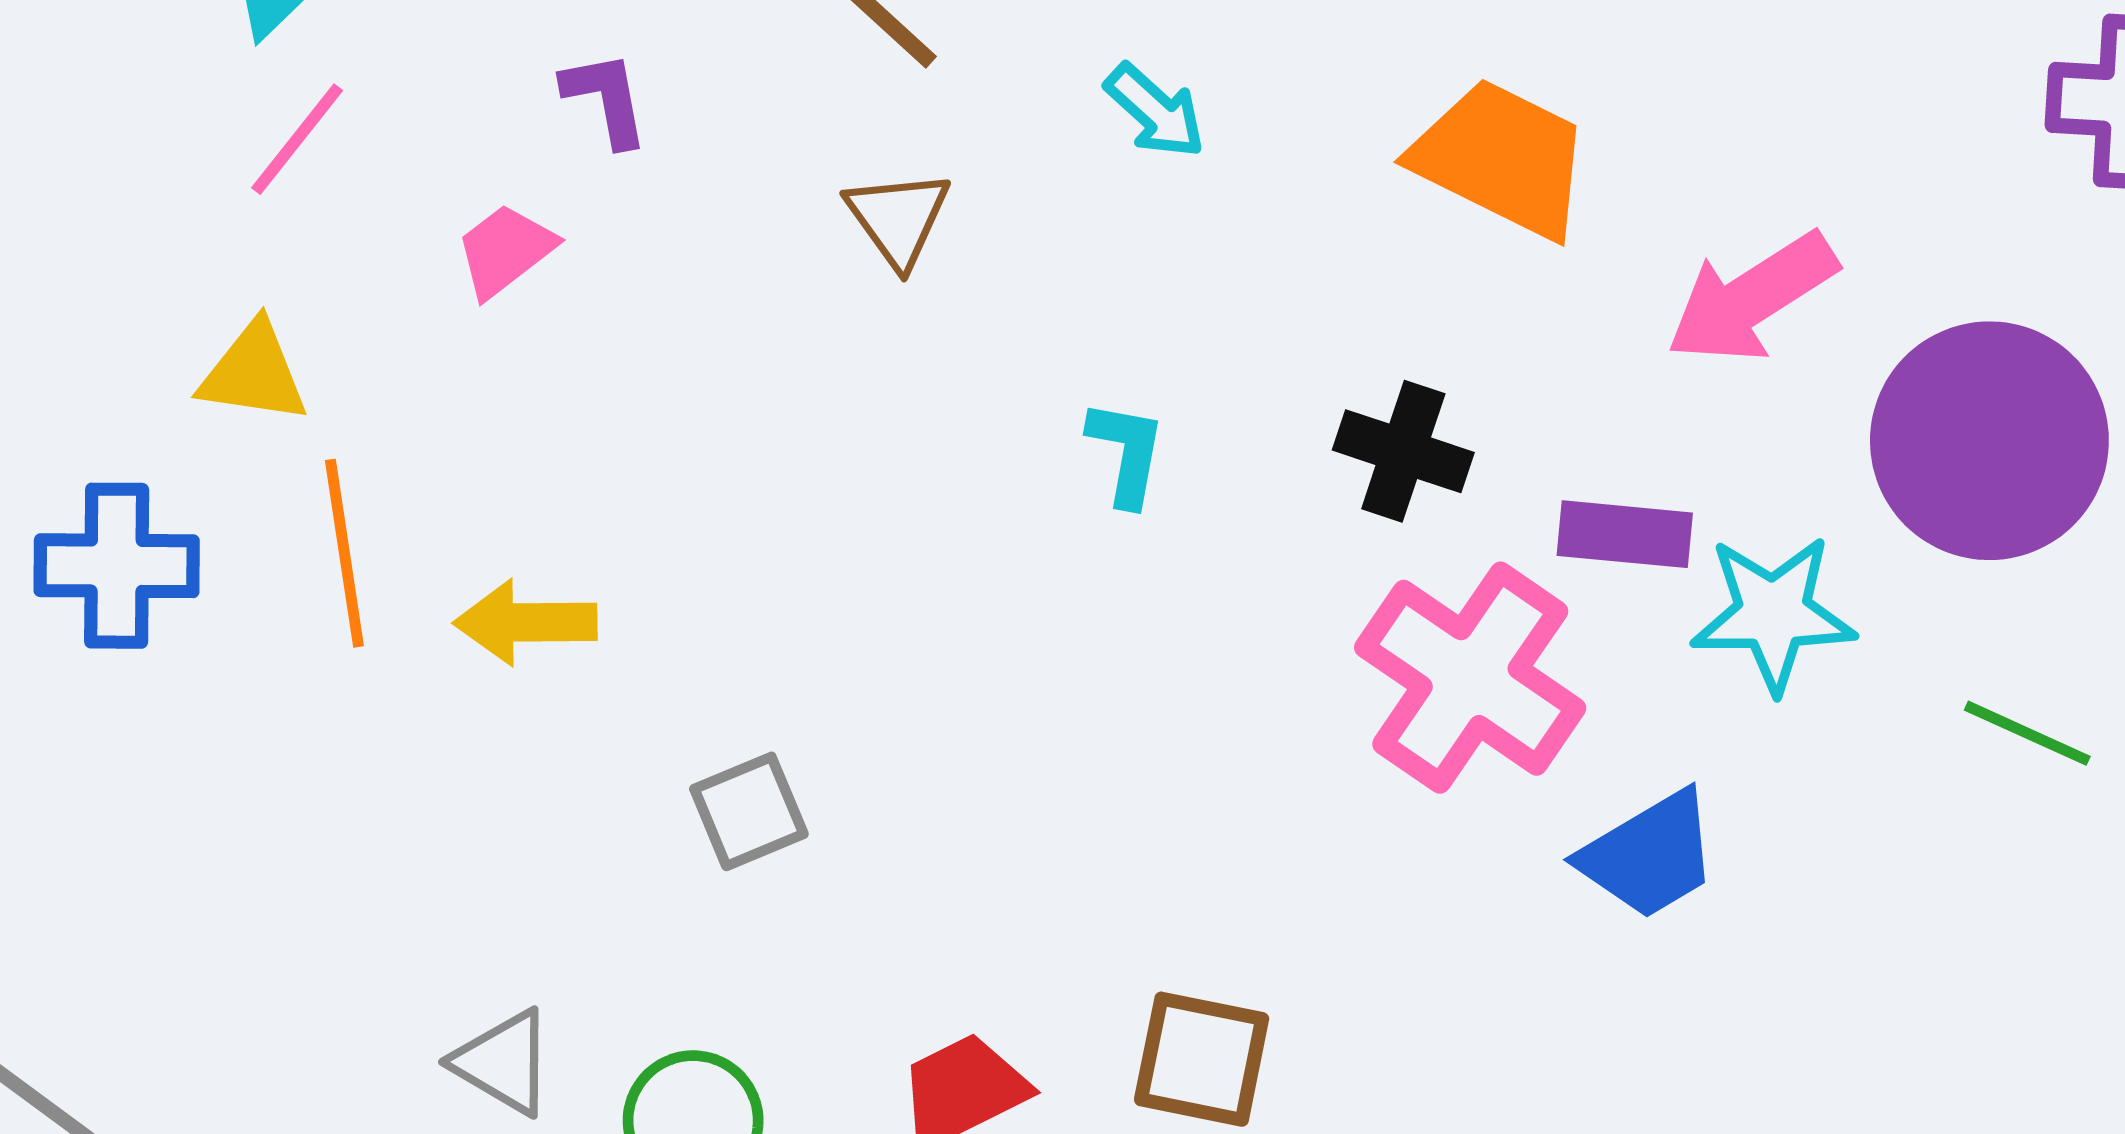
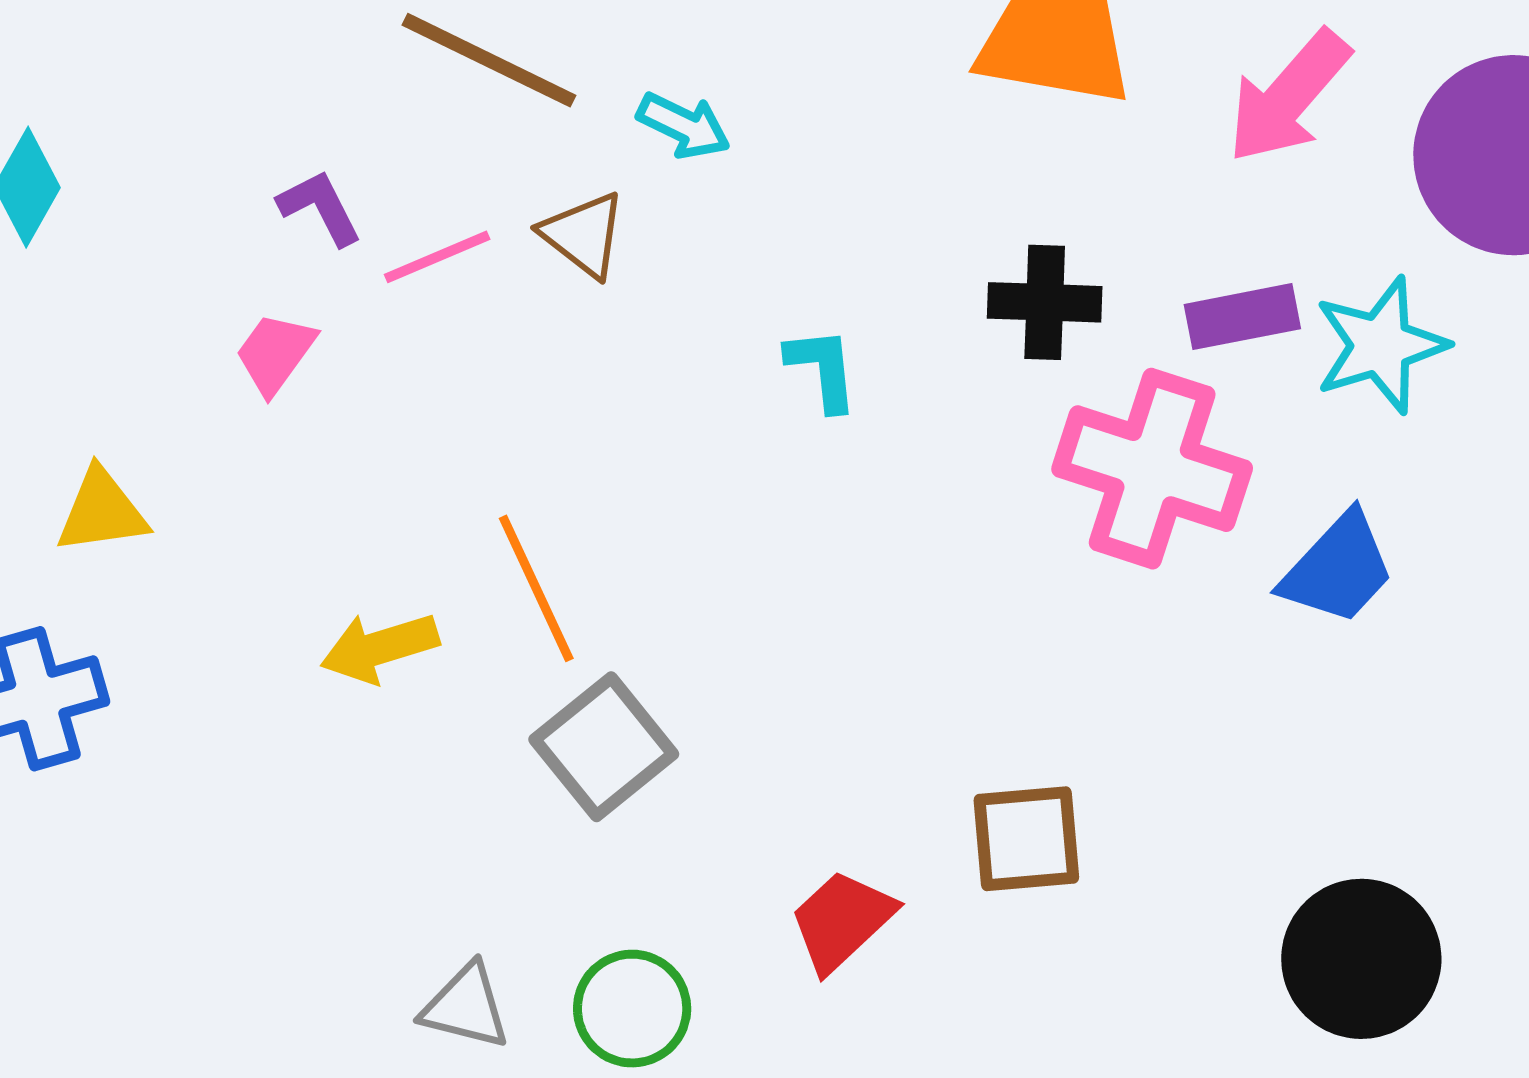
cyan arrow: (1155, 111) -> (684, 126), moved
pink line: (297, 139) -> (437, 257), moved, turned 45
orange line: (344, 553) -> (536, 588), moved
gray square: (749, 811) -> (604, 747), size x1.4

